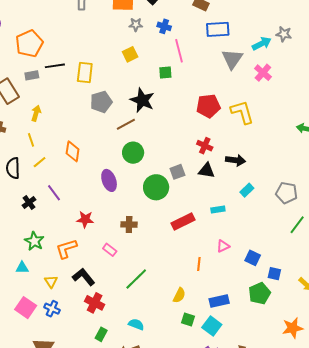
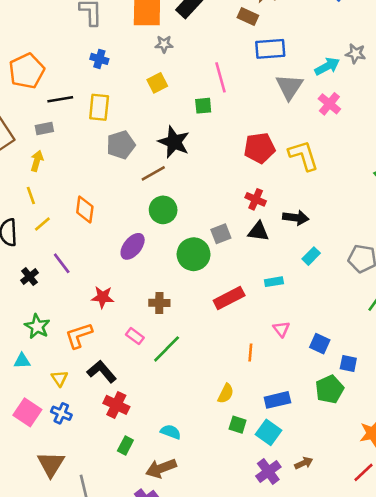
blue cross: (164, 26) -> (99, 59), moved
gray rectangle: (32, 75) -> (44, 129), moved
purple ellipse: (109, 180) -> (133, 246), turned 60
pink triangle: (223, 246) -> (281, 329), turned -40
green line: (136, 279) -> (167, 349), moved

